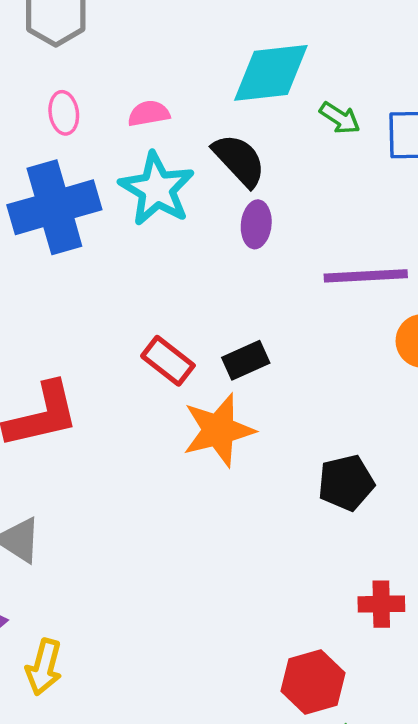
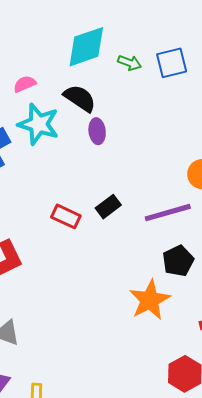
purple line: (366, 276) -> (168, 213), moved
orange star: (219, 430) -> (150, 300), moved

